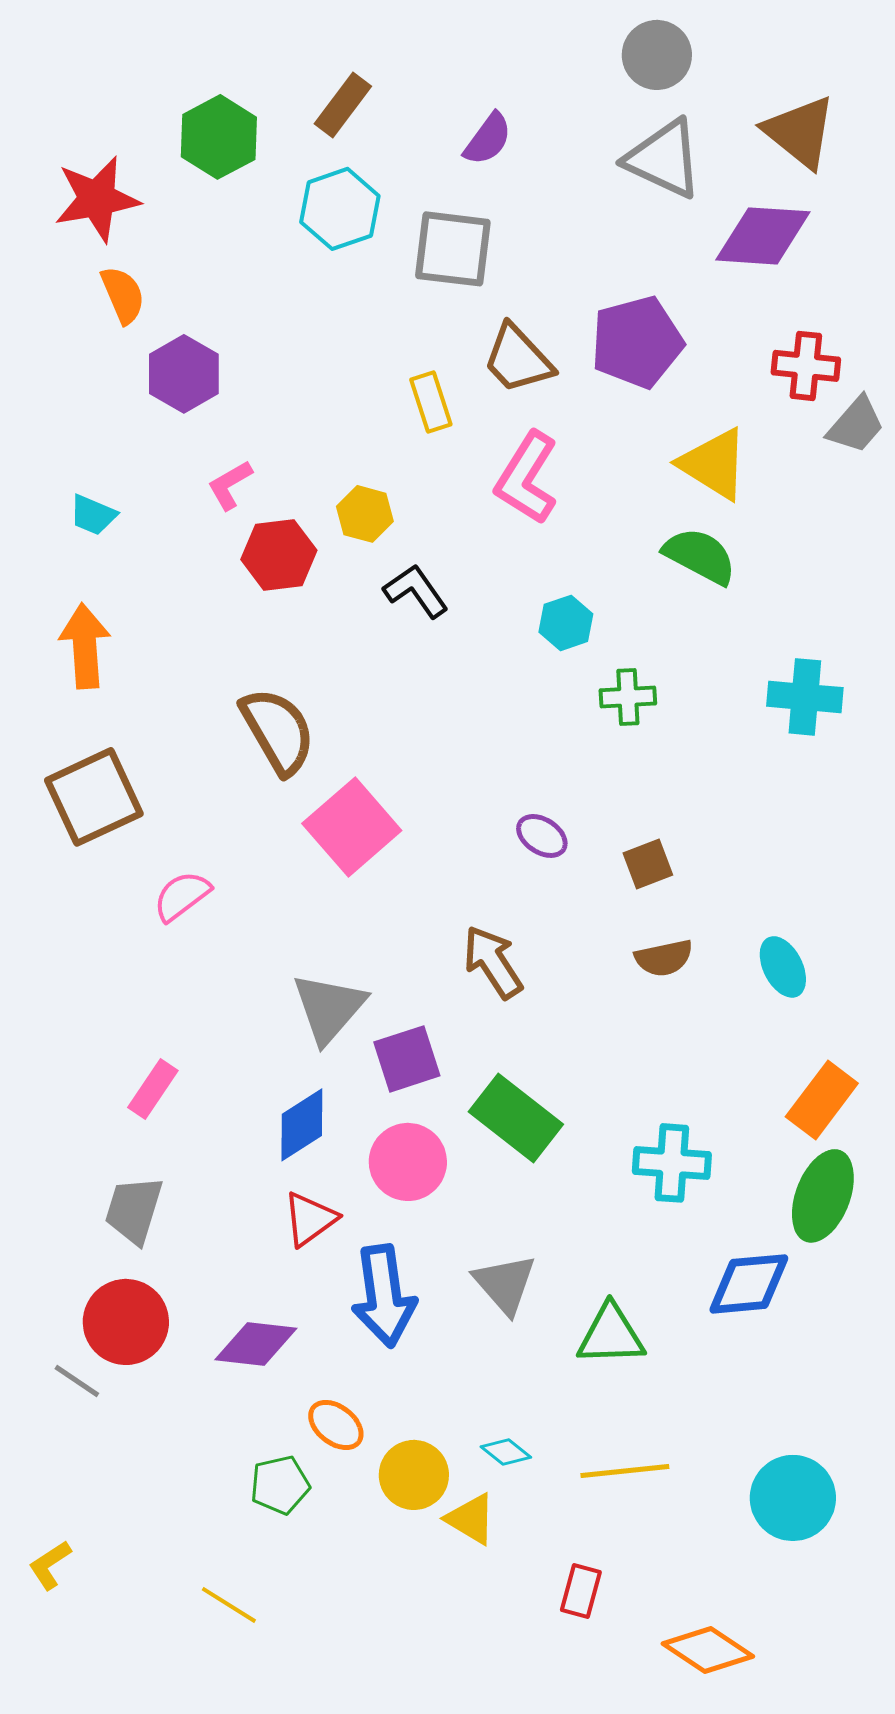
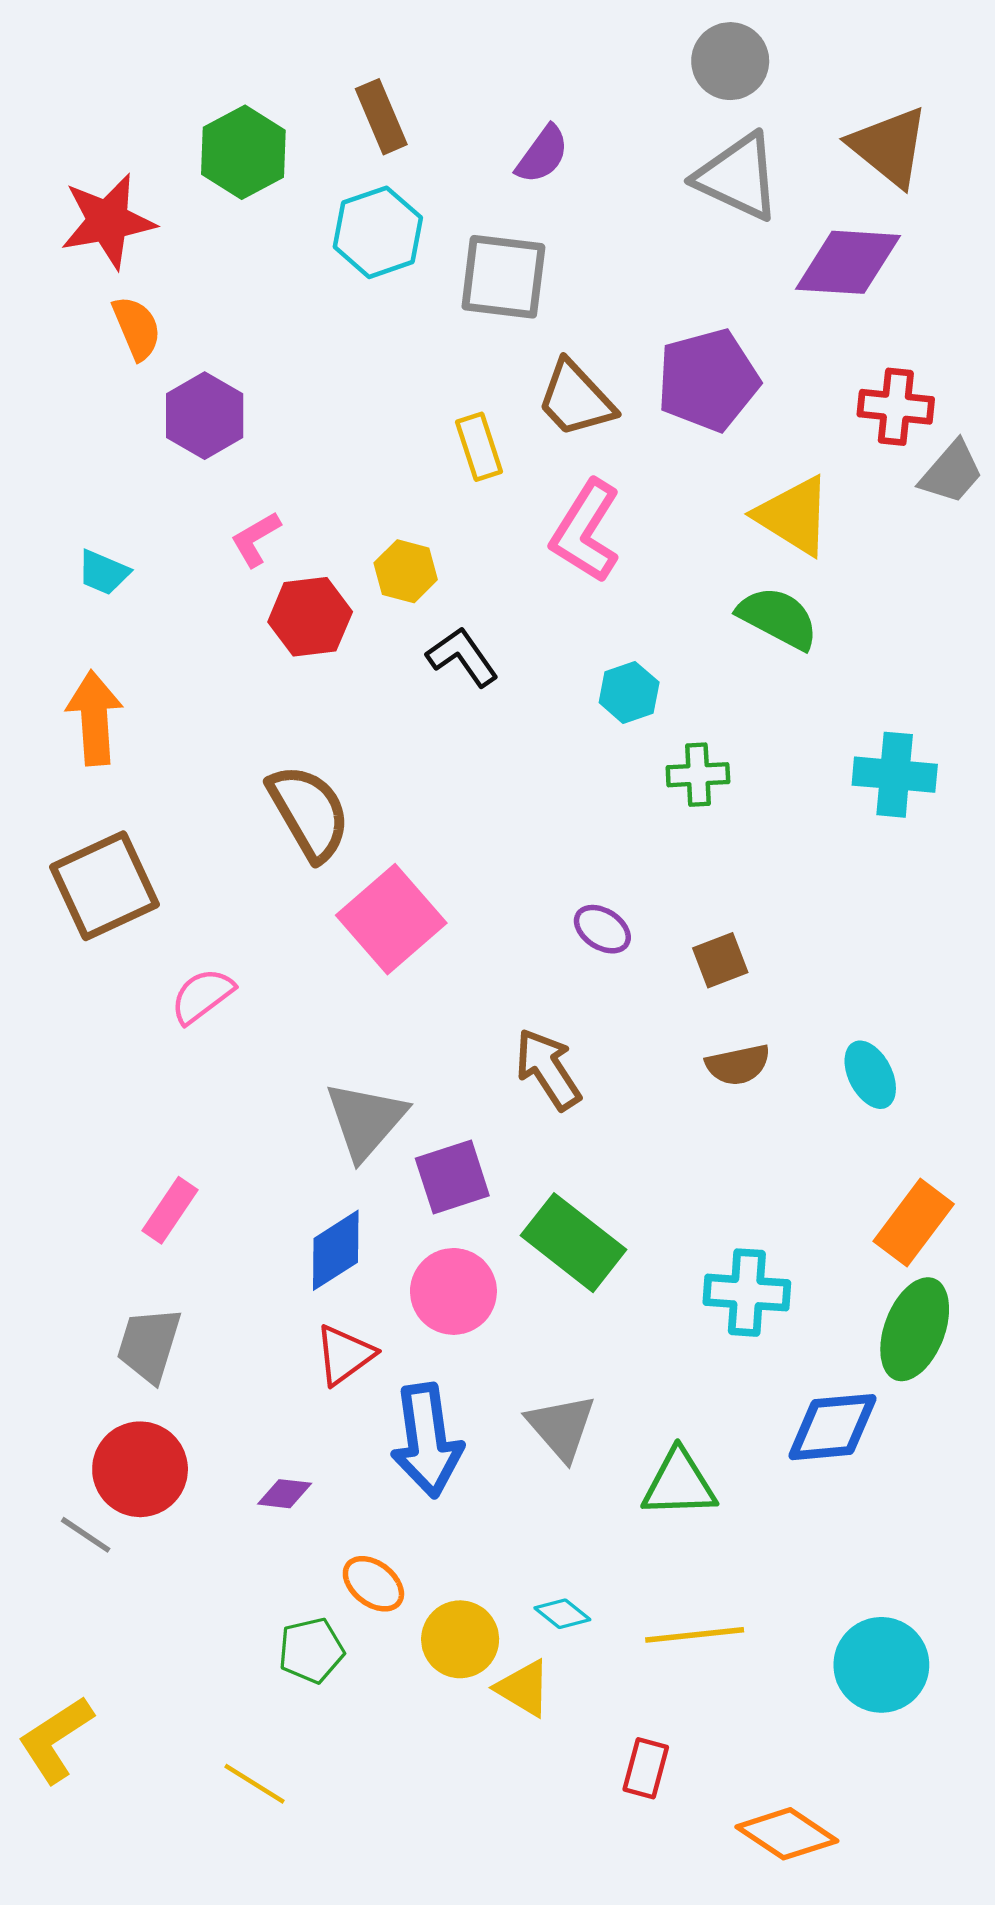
brown rectangle: (343, 105) -> (381, 117), turned -60
purple diamond: (256, 1344) -> (285, 1494), size x0.6
yellow L-shape: (50, 1565) -> (56, 1739), size x1.6

